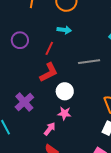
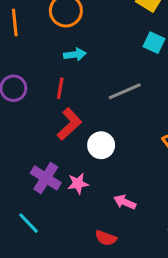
pink star: (64, 113) -> (78, 183), moved
pink arrow: (50, 129) -> (125, 202), moved, turned -88

